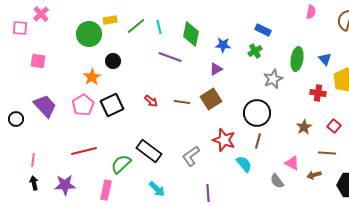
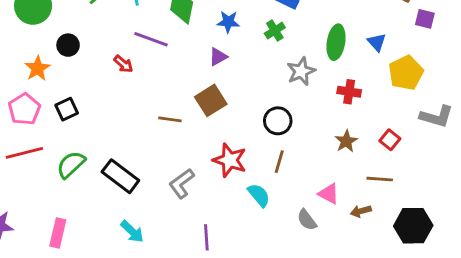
red cross: (318, 93) -> (349, 92), moved
red arrow: (151, 101) -> (123, 64), moved
brown line: (182, 102) -> (170, 119), moved
black square: (112, 105) -> (67, 109), size x0.7
black circle: (257, 113) -> (278, 121), size x0.7
red line: (84, 151) -> (24, 153), moved
green semicircle: (121, 164) -> (71, 165), moved

